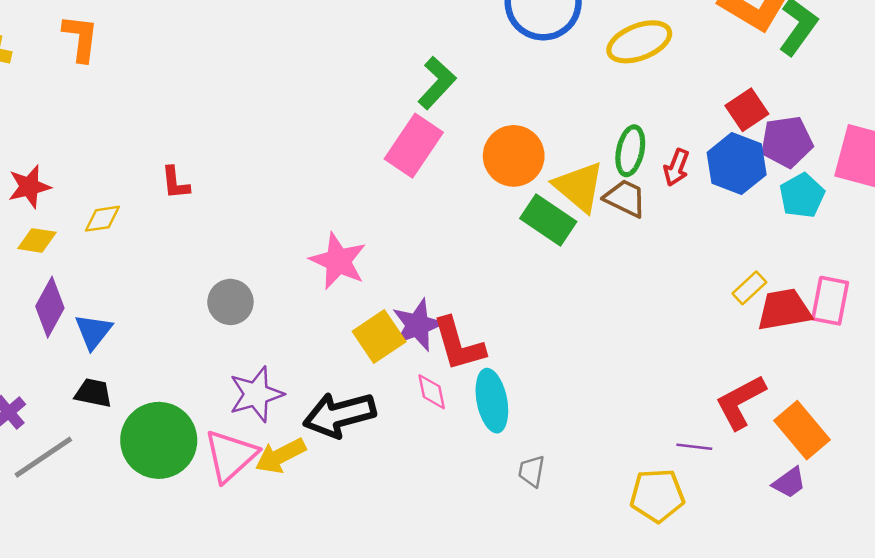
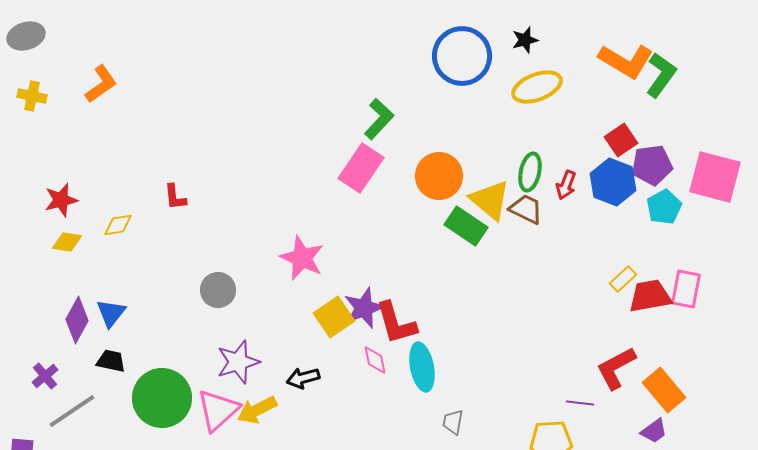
orange L-shape: (81, 38) -> (101, 84), turned 48
purple diamond: (50, 307) -> (77, 320), moved
black arrow: (339, 415) -> (303, 378), size x0.6

